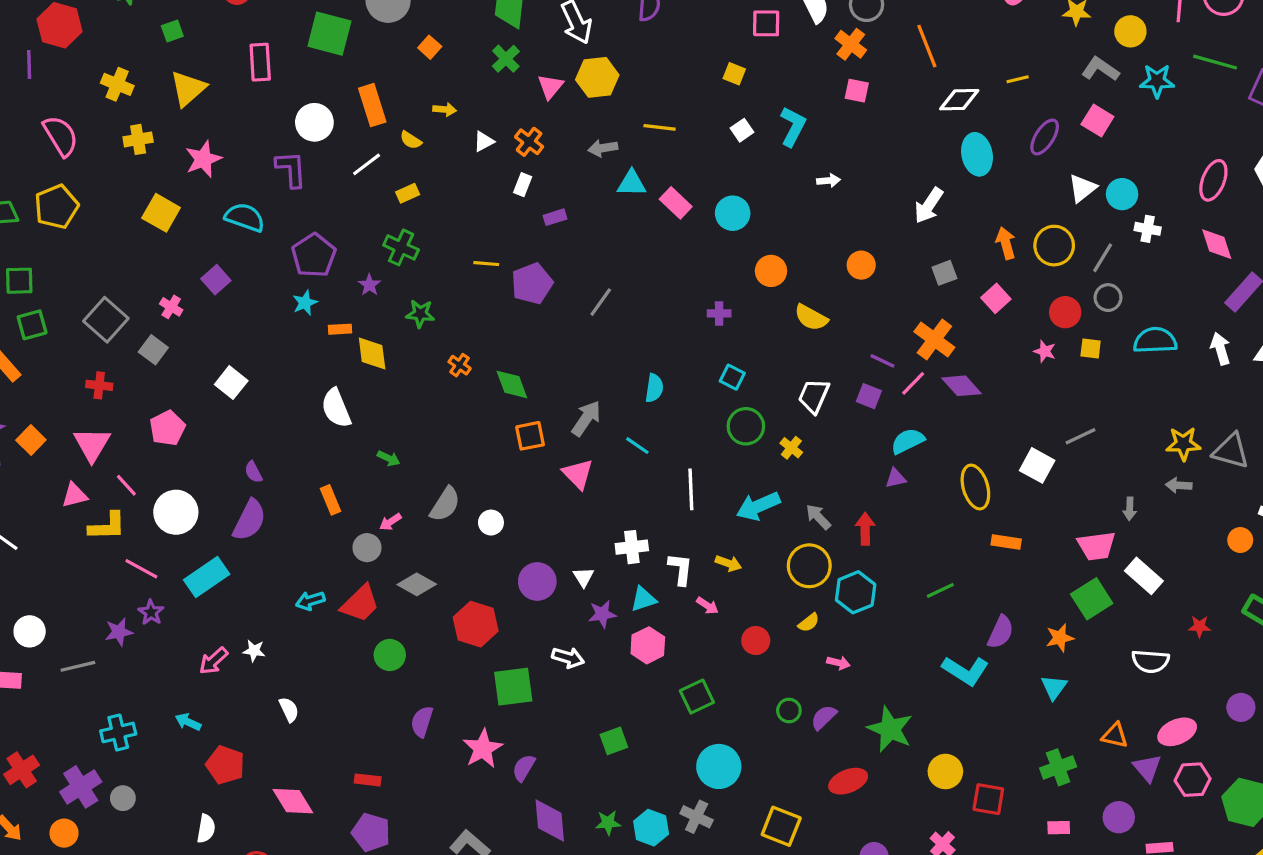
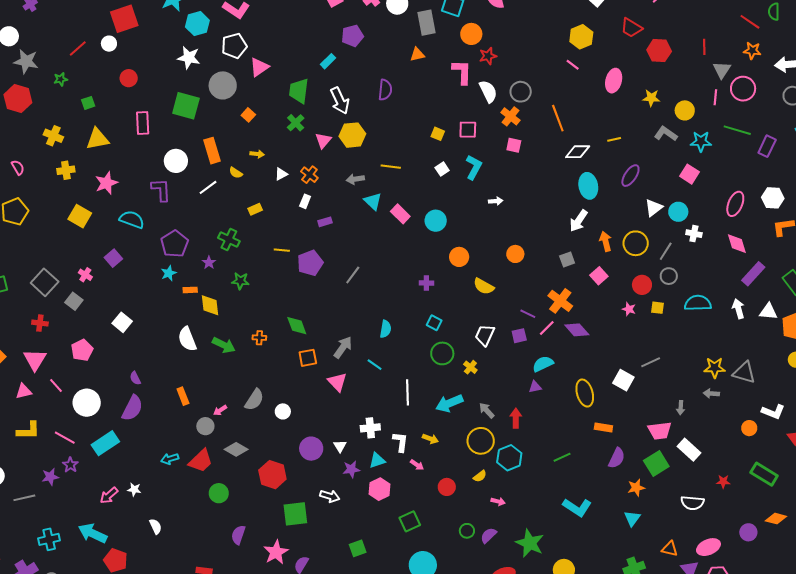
pink square: (766, 23) -> (468, 130), moved
yellow triangle: (188, 89) -> (97, 139), turned 30
pink square: (1097, 121) -> (690, 174), moved
pink semicircle: (61, 136) -> (18, 167), size x0.6
cyan triangle: (632, 183) -> (373, 201), turned 42
yellow rectangle: (408, 193) -> (255, 209), moved
white arrow: (929, 205) -> (579, 221), moved
orange cross: (460, 365) -> (259, 338), moved, turned -32
purple square: (869, 396) -> (519, 336), turned -35
green arrow: (389, 458) -> (224, 345), moved, size x1.6
yellow L-shape: (107, 526) -> (28, 431), moved
purple semicircle: (1001, 632) -> (617, 458), moved
cyan arrow: (188, 722) -> (93, 533), size x1.8

